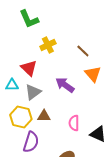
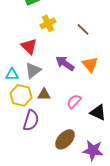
orange triangle: (93, 74) -> (90, 64), moved
cyan triangle: (12, 85) -> (12, 74), moved
pink semicircle: (74, 123) -> (74, 101), turned 42

